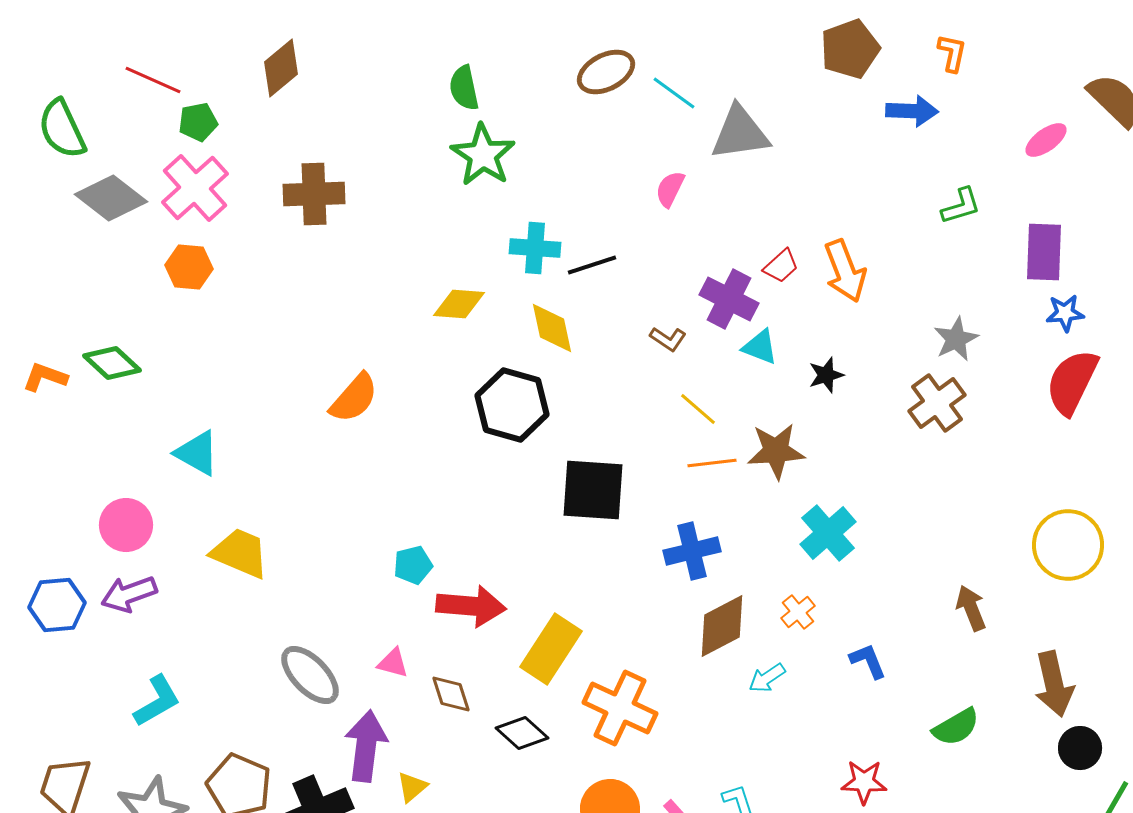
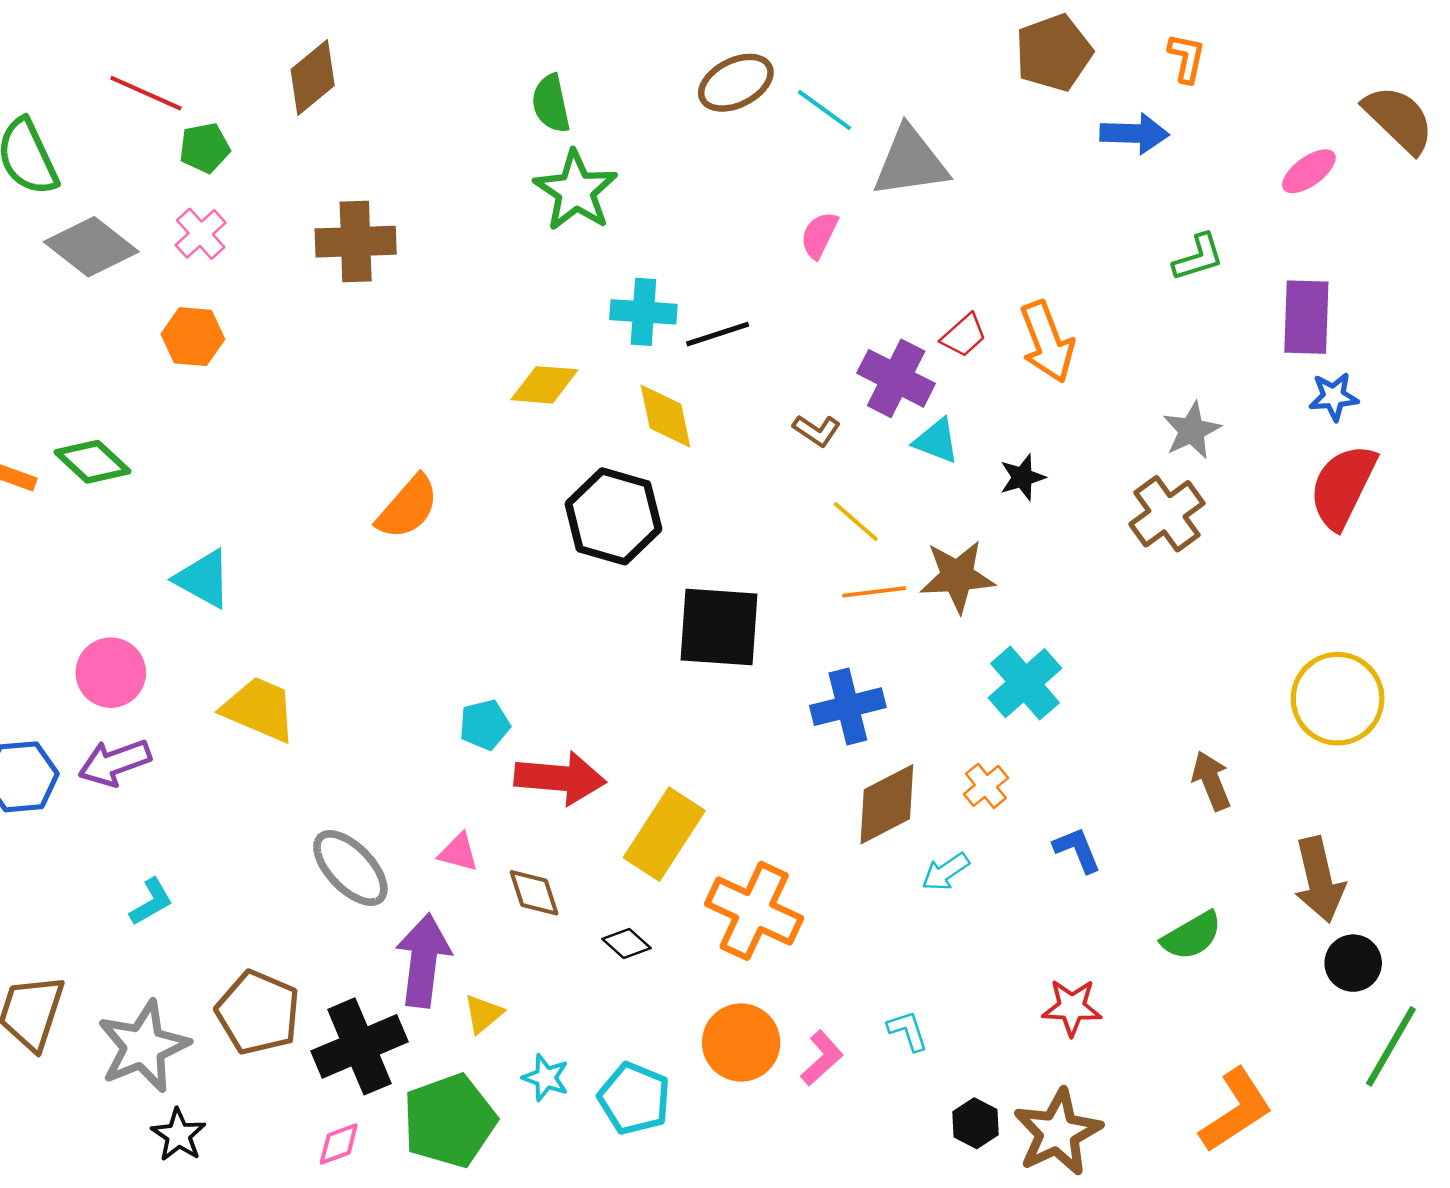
pink cross: (195, 188) -> (201, 234), size x0.6
cyan L-shape: (157, 701) -> (151, 902), size x0.7
black diamond: (522, 733) -> (626, 944), size x0.7

